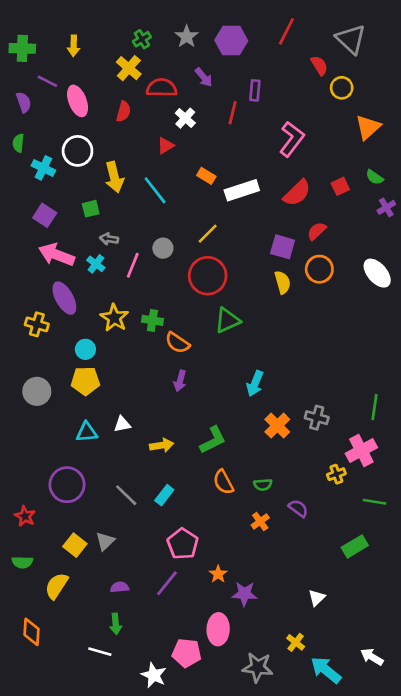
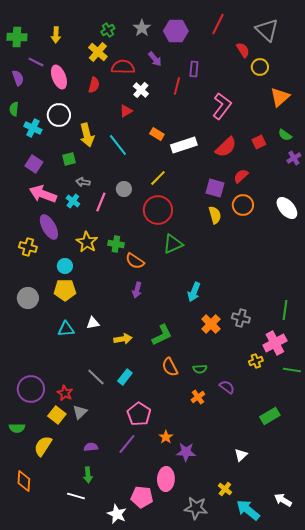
purple circle: (67, 485) -> (31, 389), moved
green line: (375, 502) -> (292, 370), moved
red star: (25, 516) -> (65, 393), moved

